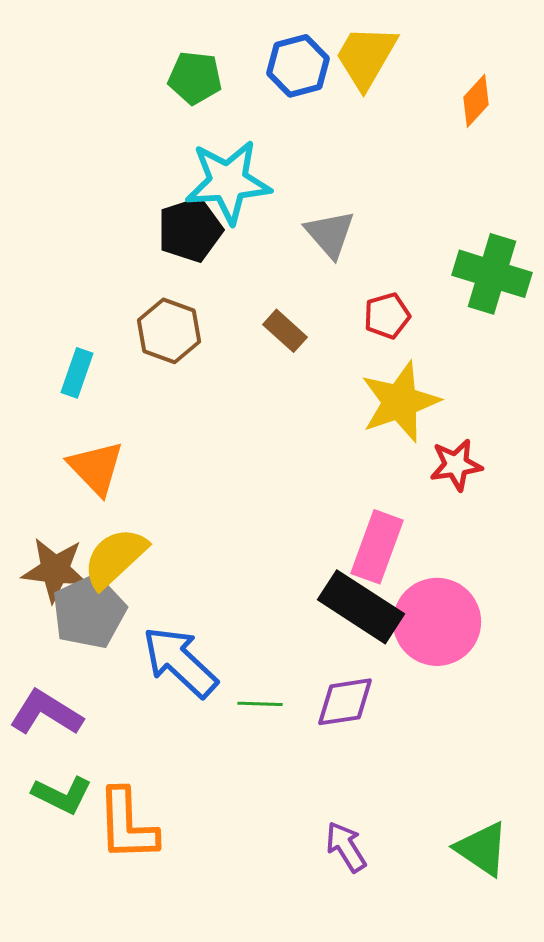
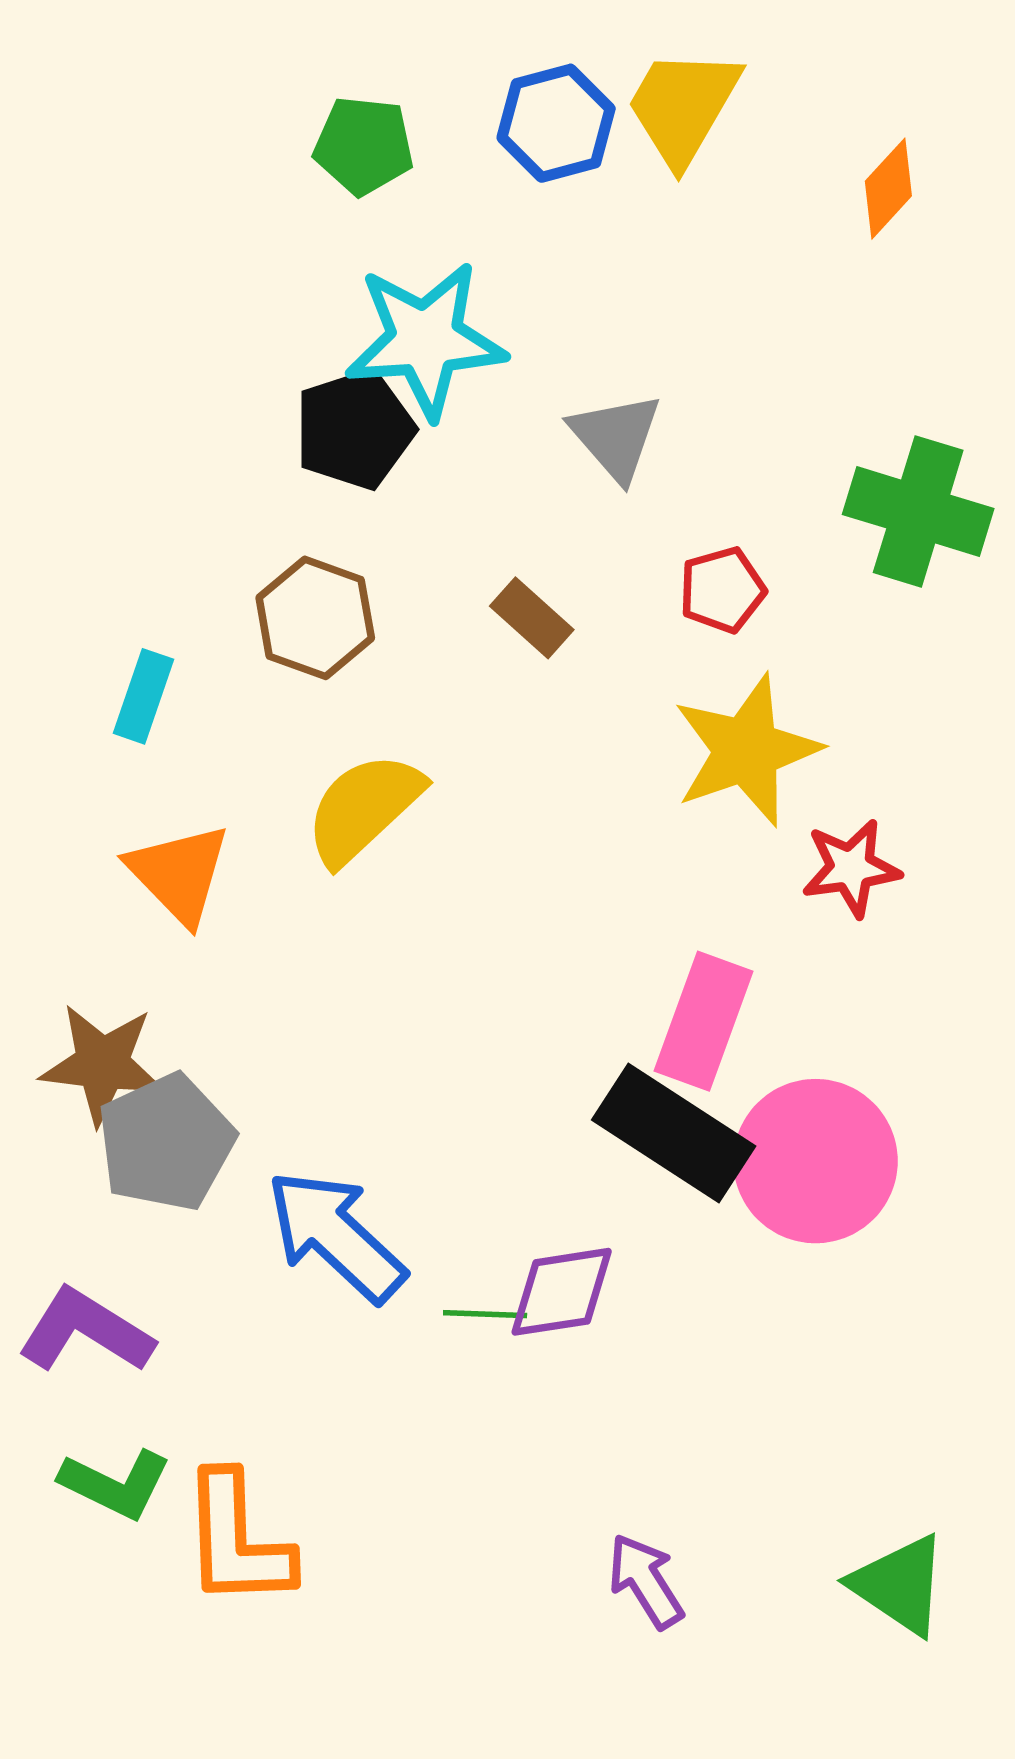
yellow semicircle: (115, 558) -> (364, 808), moved
purple diamond: (345, 702) -> (562, 1292), moved

